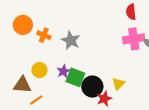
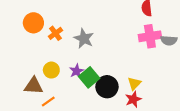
orange cross: (44, 35) -> (55, 33), turned 32
green square: (75, 77) -> (89, 77), turned 30
red star: (104, 99) -> (133, 99), moved

